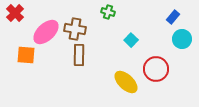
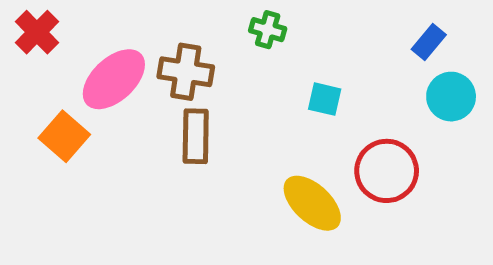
cyan square: (131, 40) -> (325, 99), turned -32
orange square: (26, 55) -> (64, 136), turned 36

